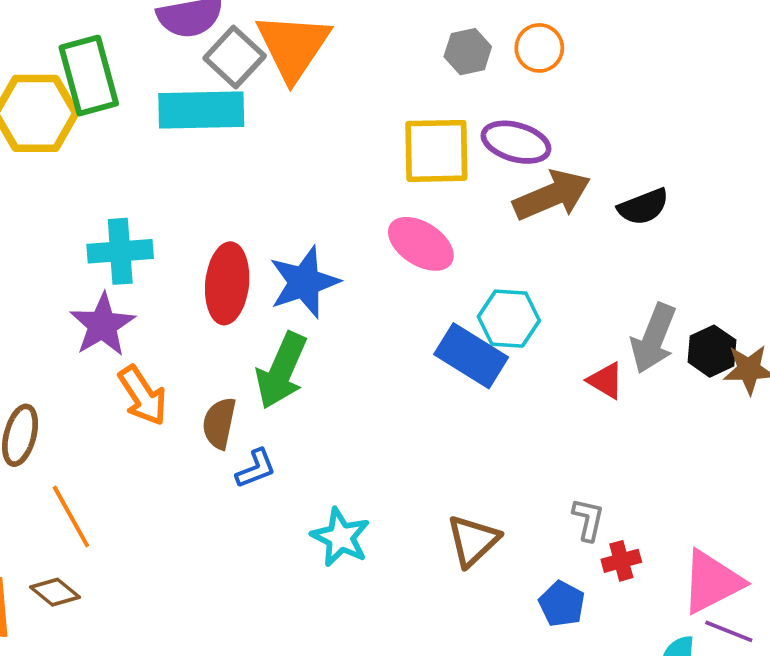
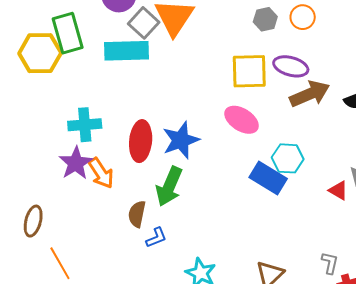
orange arrow: (143, 396) -> (101, 173), moved

